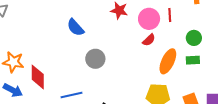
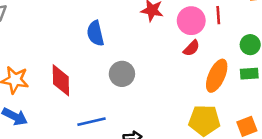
blue semicircle: (75, 27) -> (95, 33), turned 30
red diamond: (38, 77) -> (61, 80), moved

